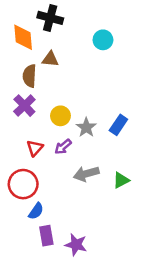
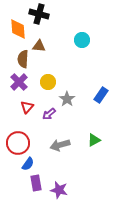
cyan circle: (103, 40) -> (82, 40), moved
yellow circle: (60, 116) -> (48, 82), moved
blue rectangle: (118, 125) -> (101, 95), moved
red triangle: (35, 148) -> (27, 107), moved
gray arrow: (86, 174) -> (60, 145), moved

